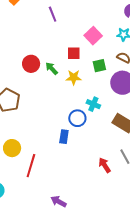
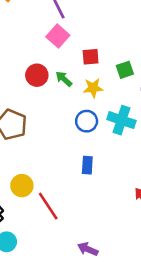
pink square: (93, 36) -> (58, 36), moved
cyan cross: (93, 104) -> (121, 120), size x1.5
blue circle: (77, 118) -> (87, 121), moved
red line: (31, 166) -> (48, 206), turned -45

